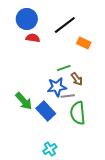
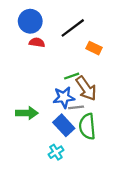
brown arrow: (77, 79) -> (86, 88), size x1.6
green arrow: (24, 101) -> (27, 113), turned -48
blue rectangle: (46, 111) -> (64, 125), moved
cyan cross: (50, 149) -> (56, 152), moved

